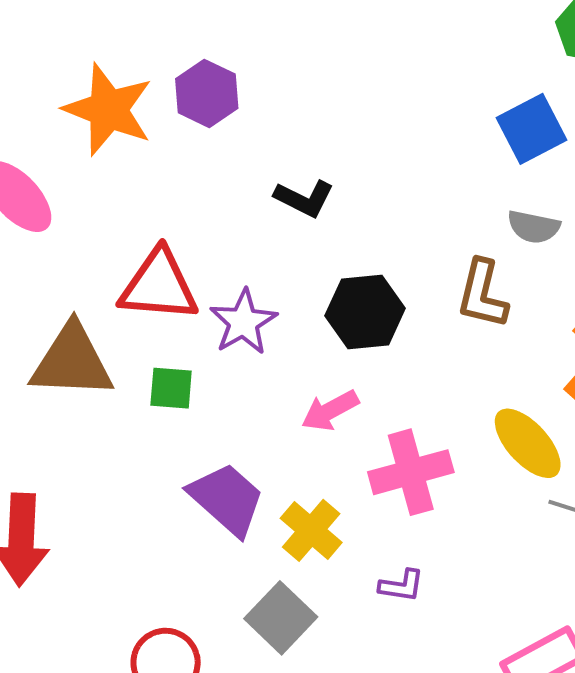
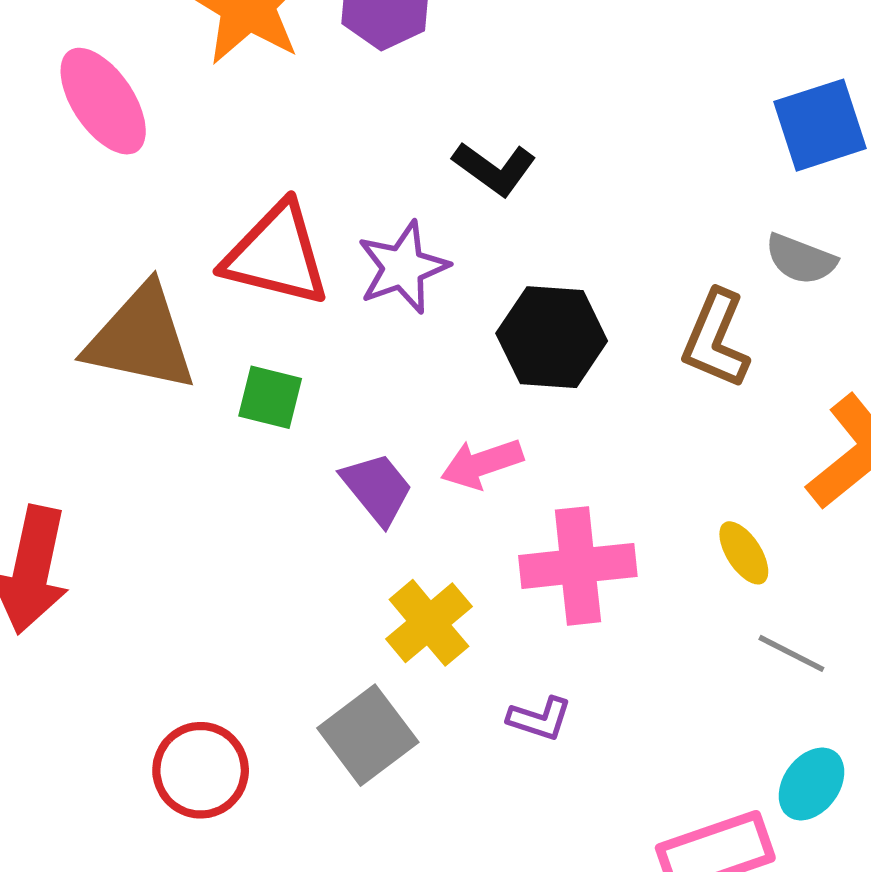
purple star: (243, 322) -> (403, 267), moved
yellow ellipse: (528, 443) -> (744, 553), size x0.6
purple trapezoid: (227, 499) -> (377, 488), moved, size x0.7

